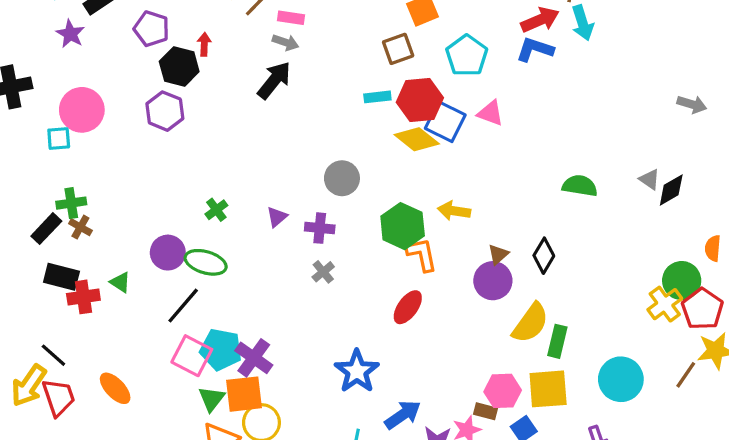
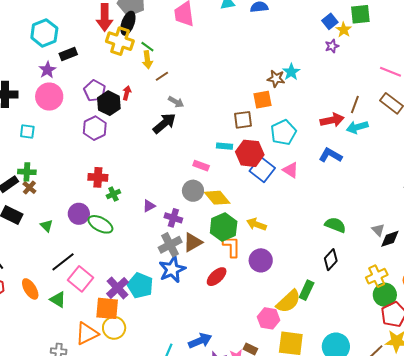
pink rectangle: (291, 18) -> (201, 166), moved
cyan arrow: (583, 23) -> (357, 127), turned 80
purple pentagon: (151, 29) -> (95, 91), moved
blue L-shape: (535, 49) -> (330, 155), moved
pink circle: (82, 110) -> (49, 97), moved
yellow diamond: (417, 139) -> (217, 198), moved
brown triangle: (498, 254) -> (193, 242), moved, size x1.5
black diamond: (544, 256) -> (331, 260), moved
gray cross: (323, 272) -> (170, 245), size x1.6
purple circle: (493, 281) -> (261, 260), moved
red cross: (83, 297) -> (98, 177), moved
yellow cross: (665, 304) -> (377, 276), moved
black line: (183, 306) -> (63, 262), moved
green rectangle: (557, 341) -> (307, 290), moved
cyan pentagon: (221, 350) -> (140, 285), moved
blue star: (357, 371) -> (172, 269), moved
pink hexagon: (503, 391) -> (269, 318), moved
green triangle: (212, 399) -> (58, 300), moved, turned -48

